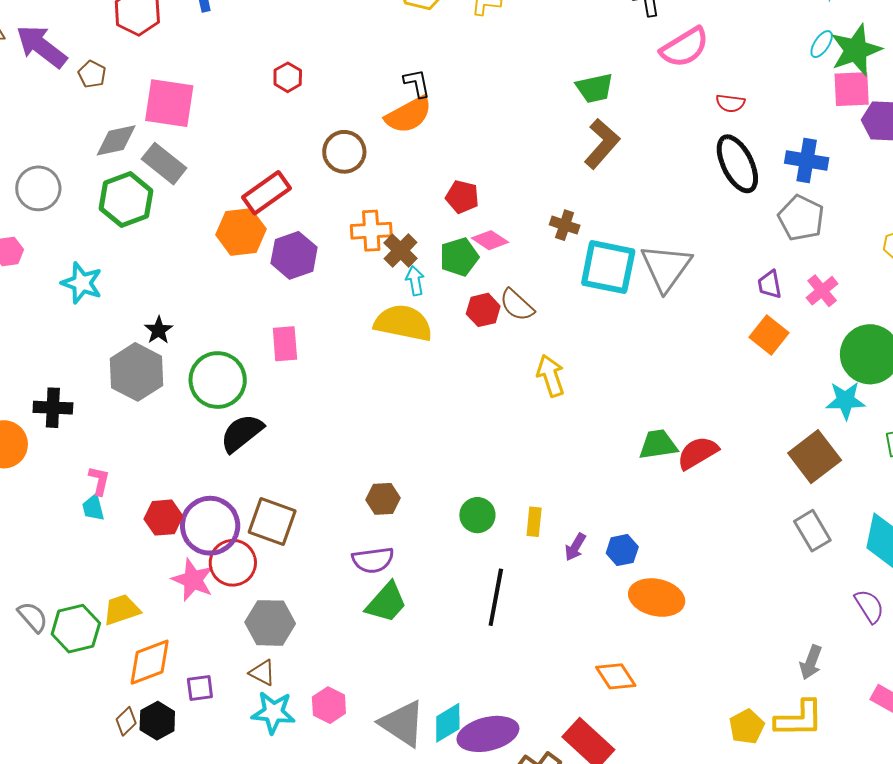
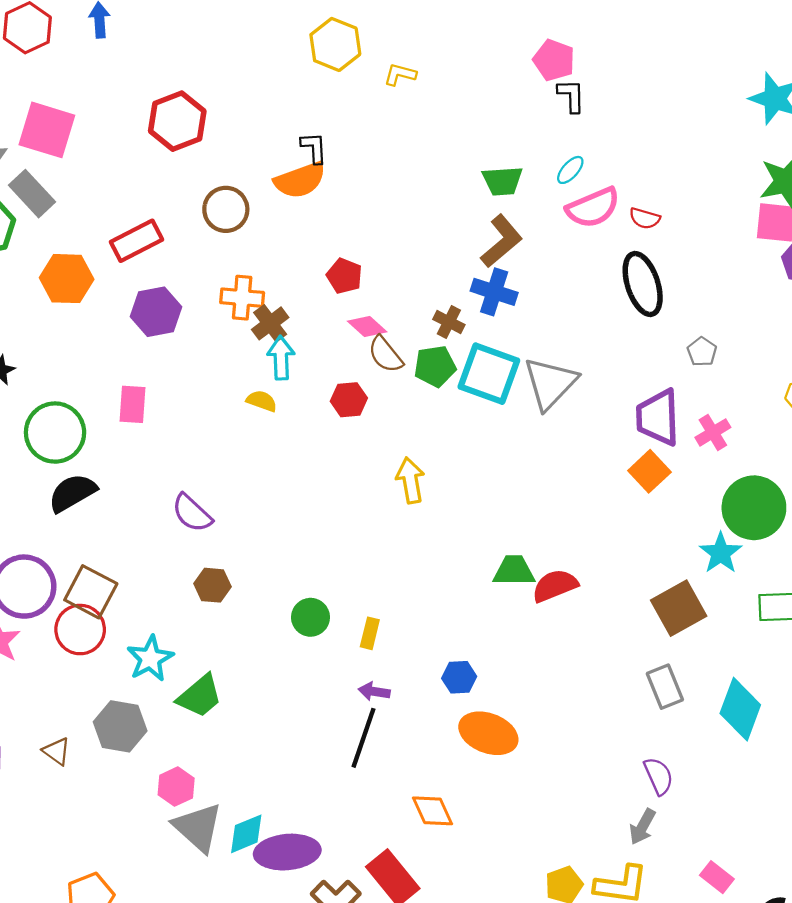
cyan ellipse: (822, 44) -> (570, 170), moved
pink semicircle: (685, 47) -> (593, 208), moved
red hexagon: (288, 77) -> (177, 121), size x1.8
blue cross: (807, 161) -> (494, 292), moved
gray pentagon: (801, 218) -> (702, 352), size x0.6
orange hexagon: (241, 232) -> (67, 279), moved
green pentagon: (459, 257) -> (435, 366), moved
cyan arrow: (415, 281) -> (281, 358), size x1.4
purple trapezoid: (770, 284) -> (658, 417), size x1.8
brown semicircle: (517, 305) -> (385, 354), moved
yellow semicircle: (403, 323) -> (262, 401), size x0.5
cyan star: (846, 400) -> (721, 553), turned 30
purple arrow: (575, 547) -> (374, 691), moved, turned 60
purple semicircle: (373, 560) -> (192, 513), moved, turned 42
red circle: (233, 563) -> (80, 630), moved
black line: (496, 597) -> (363, 738), moved
purple semicircle: (869, 606) -> (659, 776), moved
gray hexagon: (270, 623) -> (120, 726), moved
pink hexagon: (329, 705) -> (176, 787), moved
cyan star: (273, 712) -> (150, 658), moved, turned 30

